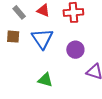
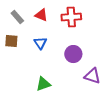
blue triangle: (42, 39) -> (40, 43), size x0.6
green triangle: (45, 80) -> (43, 84), turned -35

